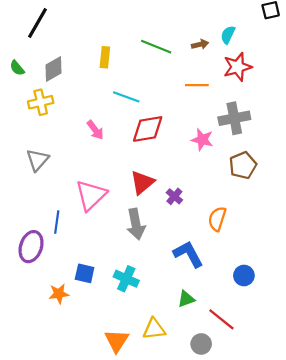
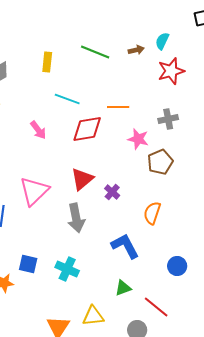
orange line: (197, 85) -> (118, 107), moved
gray cross: (234, 118) -> (168, 119), size x0.7
brown pentagon: (243, 165) -> (160, 162), moved

